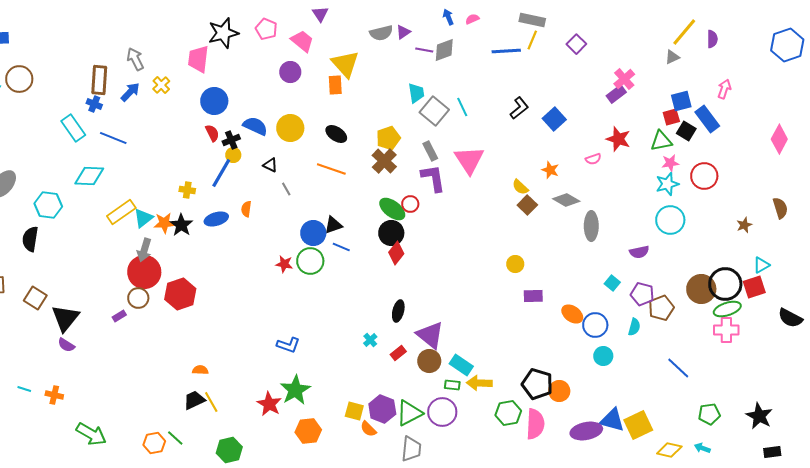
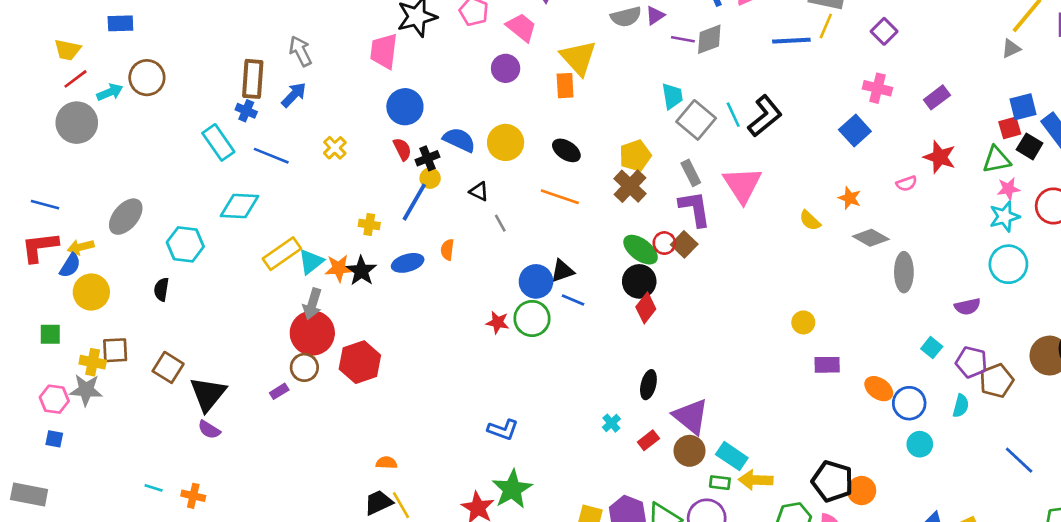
pink cross: (624, 79) -> (877, 88), moved, turned -35
yellow cross: (161, 85) -> (335, 148), moved
black L-shape: (519, 108) -> (765, 116), moved, size x1.4
brown square: (527, 205) -> (684, 244), moved
black semicircle: (30, 239) -> (161, 289), size x0.7

